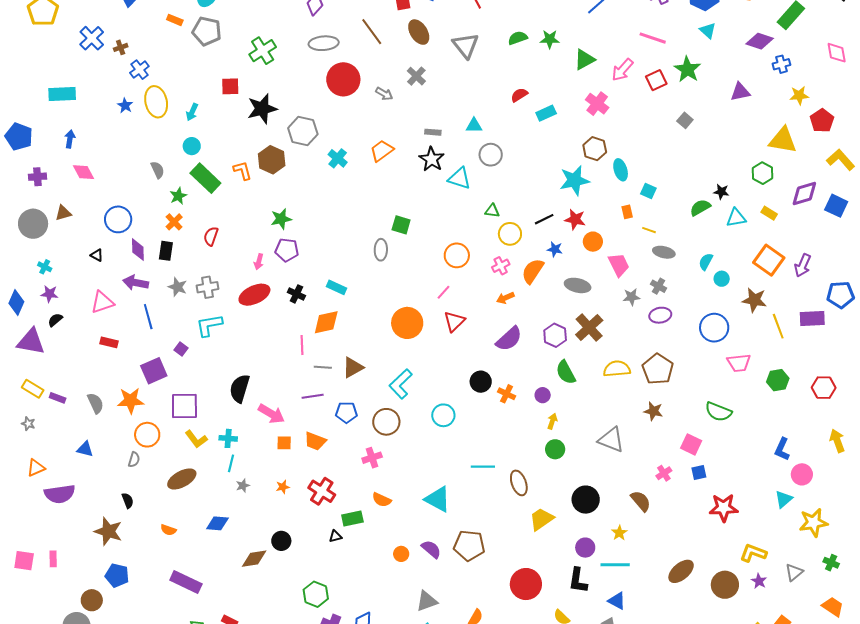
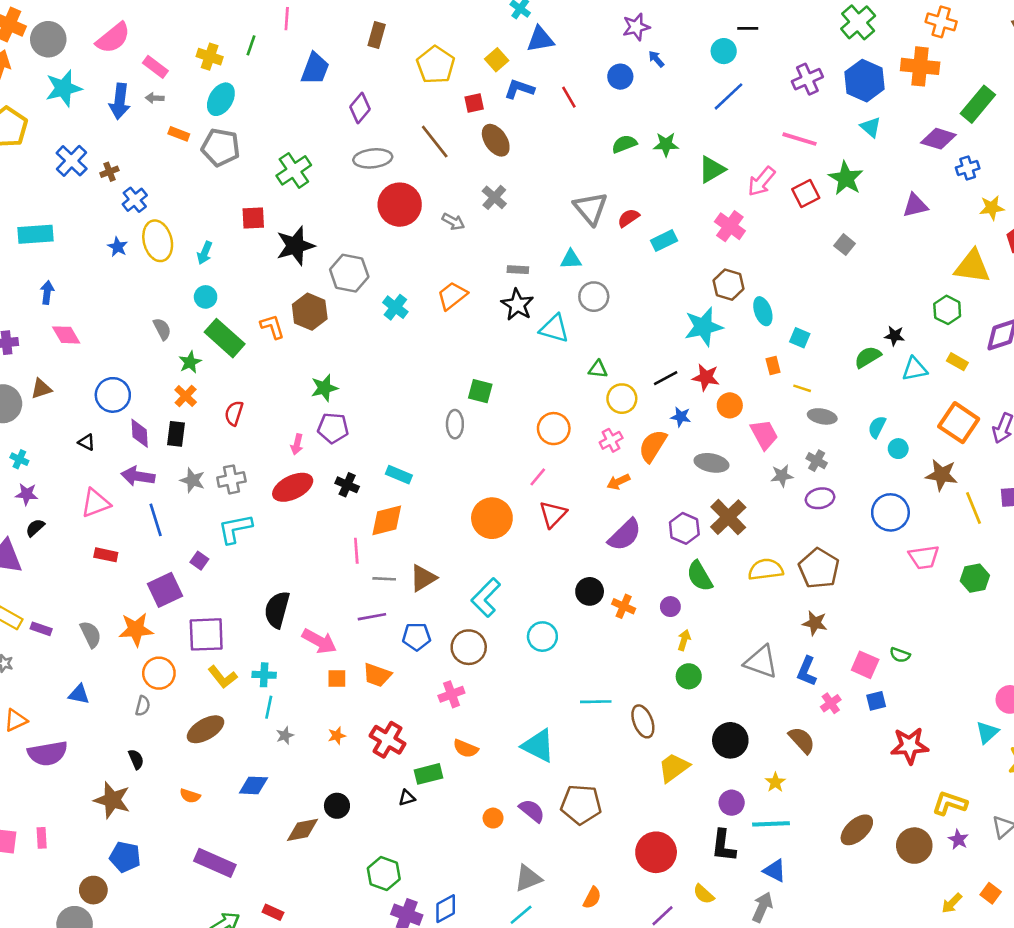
gray triangle: (466, 45) -> (591, 208), moved
green semicircle: (718, 412) -> (900, 655), moved, size x0.6
blue L-shape: (782, 449) -> (807, 671), moved

